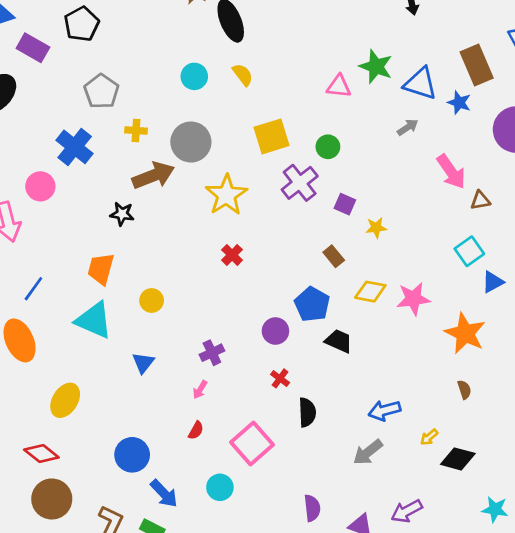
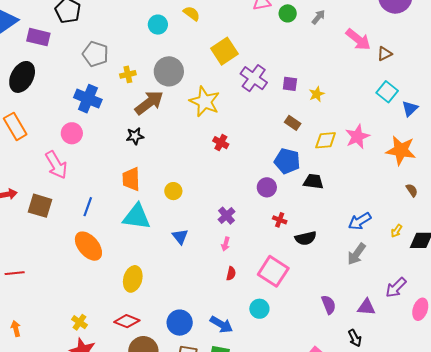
green circle: (328, 147) -> (288, 13), moved
black semicircle: (307, 412) -> (306, 238), turned 95
blue circle: (132, 455) -> (180, 323), moved

